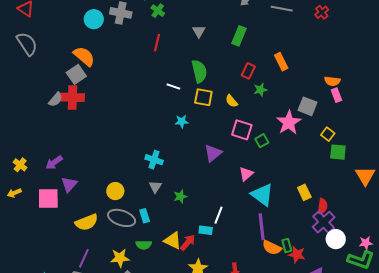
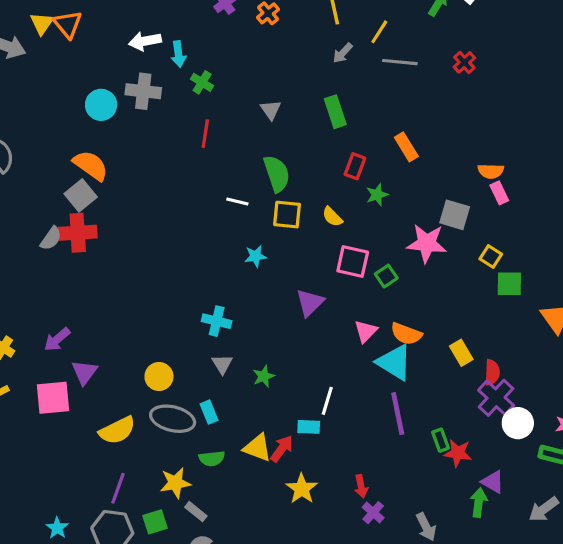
green rectangle: (239, 36) -> (335, 112), turned -36
pink star: (289, 123) -> (427, 243), turned -30
orange semicircle: (272, 248) -> (406, 334), moved

